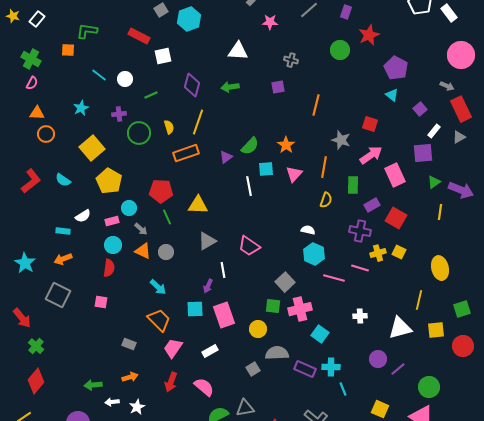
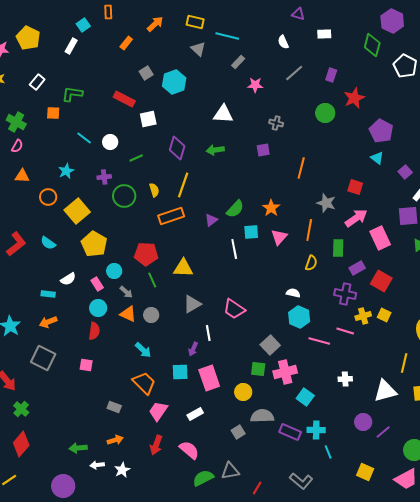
white rectangle: (37, 19) -> (37, 82), moved
orange circle: (46, 134) -> (48, 197), moved
pink rectangle: (112, 221) -> (97, 284), turned 72

